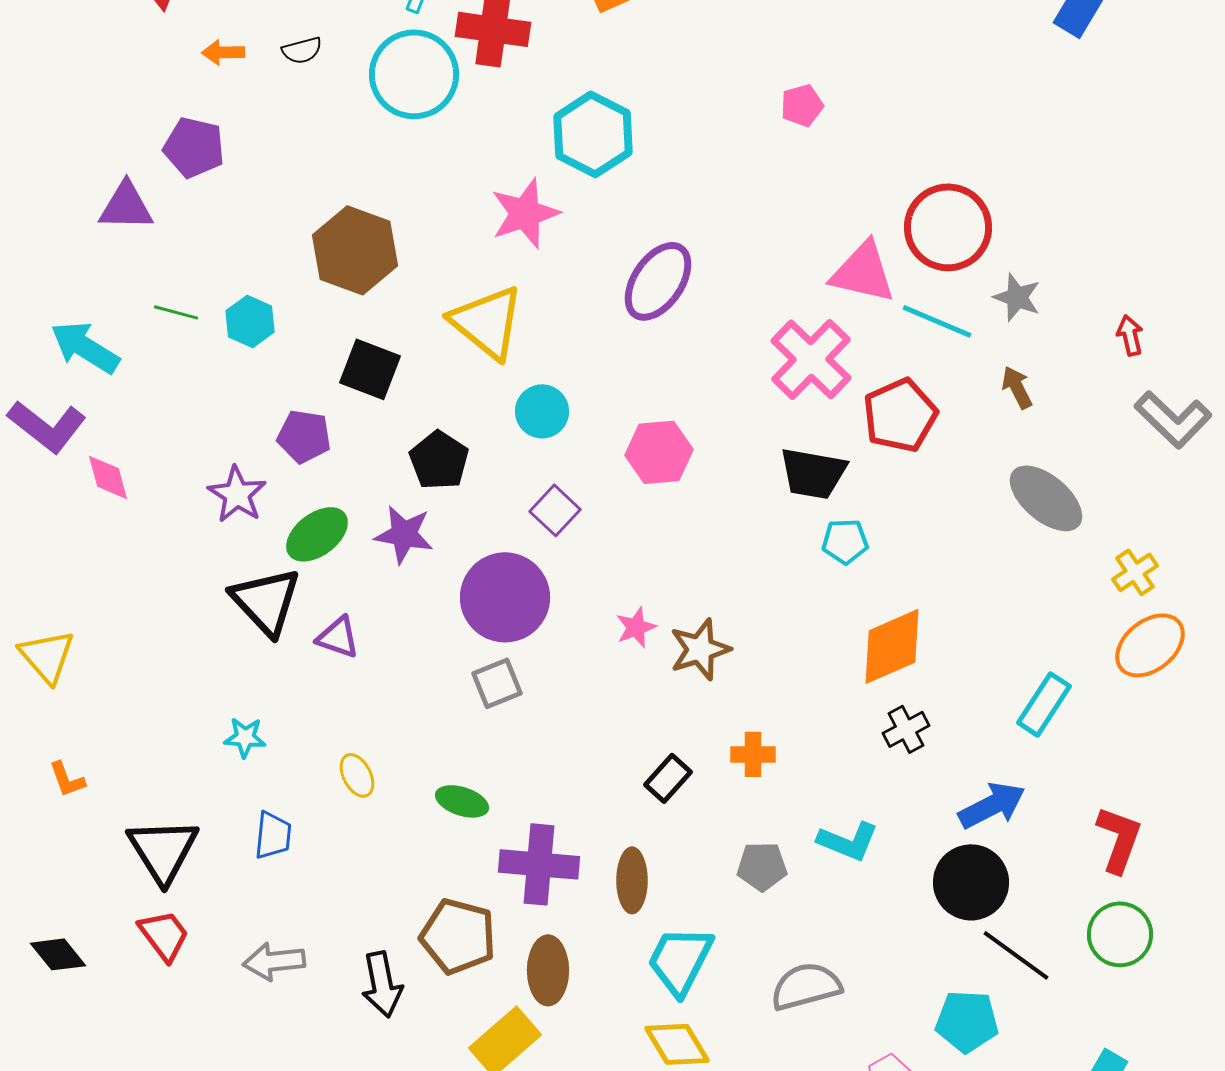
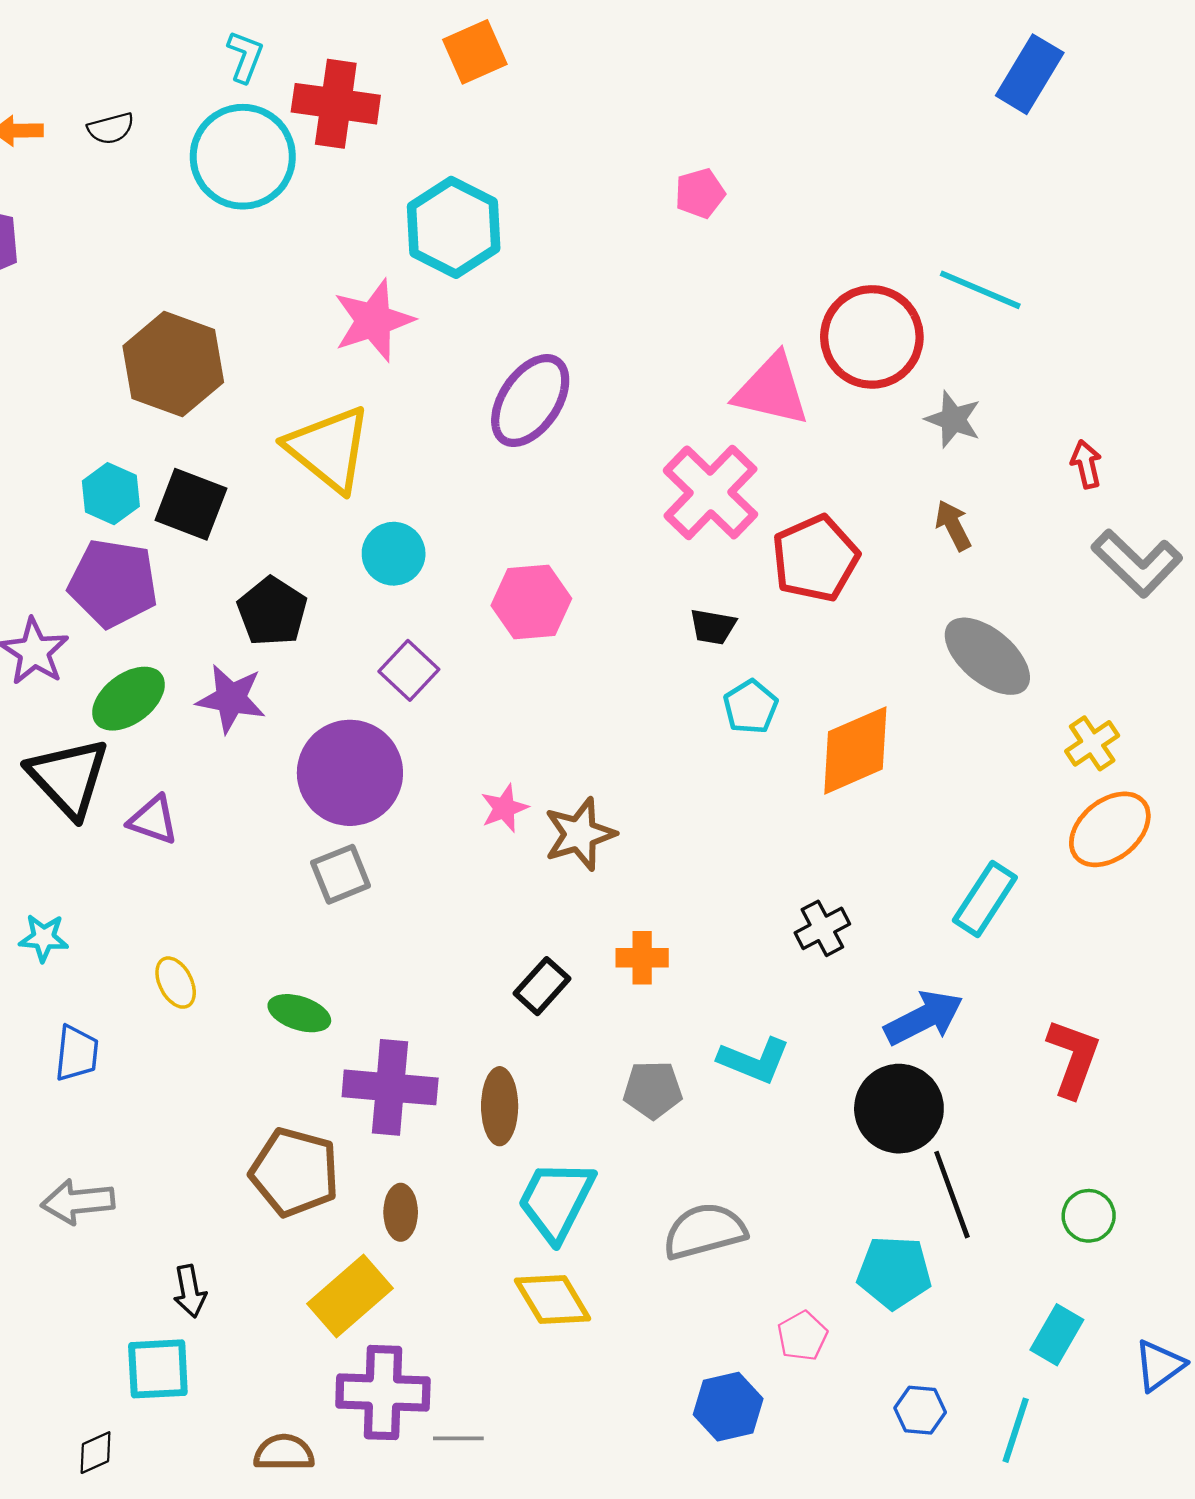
cyan hexagon: (250, 321) -> (111, 494), moved
cyan line: (937, 321) -> (980, 290), moved
purple pentagon: (304, 436) -> (113, 583), size x1.4
black trapezoid: (813, 473) -> (713, 627), size x0.6
cyan pentagon: (845, 541) -> (751, 707), turned -30
orange diamond: (892, 646) -> (855, 750), moved
green circle: (1120, 934) -> (1089, 1216), moved, size x0.7
black line: (1016, 955) -> (952, 1195), turned 34
brown ellipse: (548, 970) -> (401, 1212), size x0.7
black arrow: (382, 984) -> (190, 1291), moved, size x0.7

